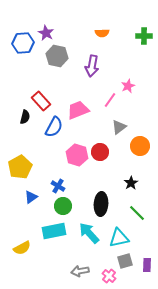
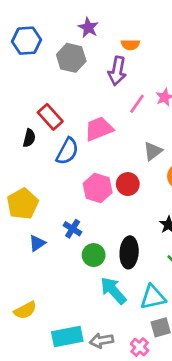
purple star: (46, 33) -> (88, 28), moved
orange semicircle: (102, 33) -> (130, 45), moved
pink line: (110, 100) -> (137, 104), moved
green circle: (63, 206) -> (94, 255), moved
cyan rectangle: (54, 231) -> (67, 337), moved

